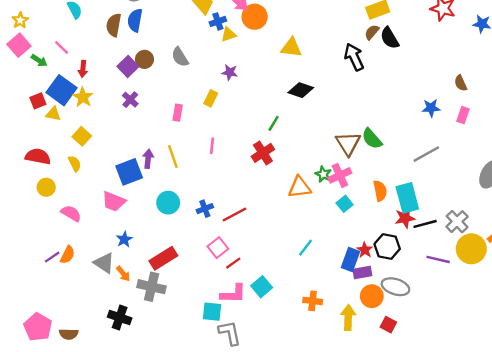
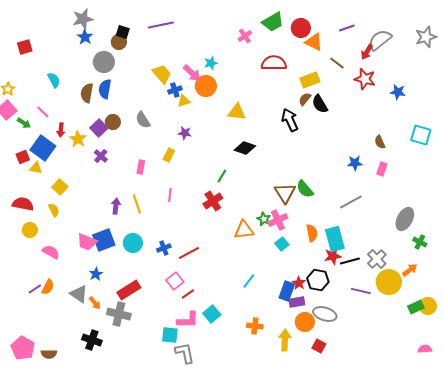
yellow star: (83, 97) -> (78, 139), moved
blue square: (129, 172) -> (104, 240), moved

